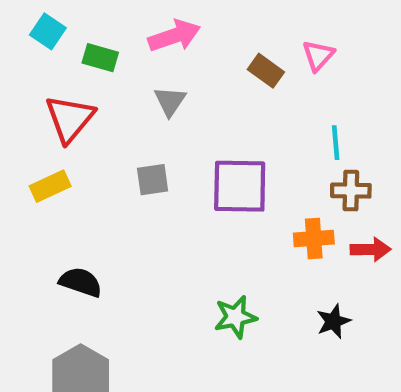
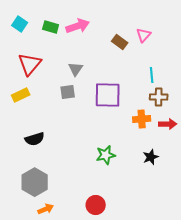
green rectangle: (100, 58) -> (51, 27), moved
gray triangle: (170, 101) -> (76, 69), moved
black semicircle: (81, 282) -> (35, 139), turned 144

